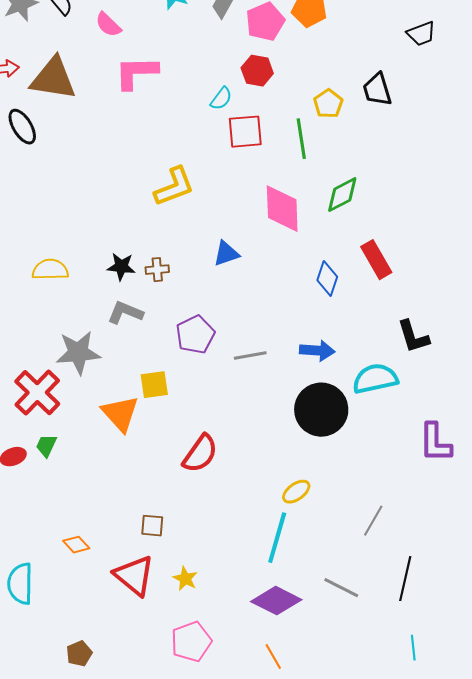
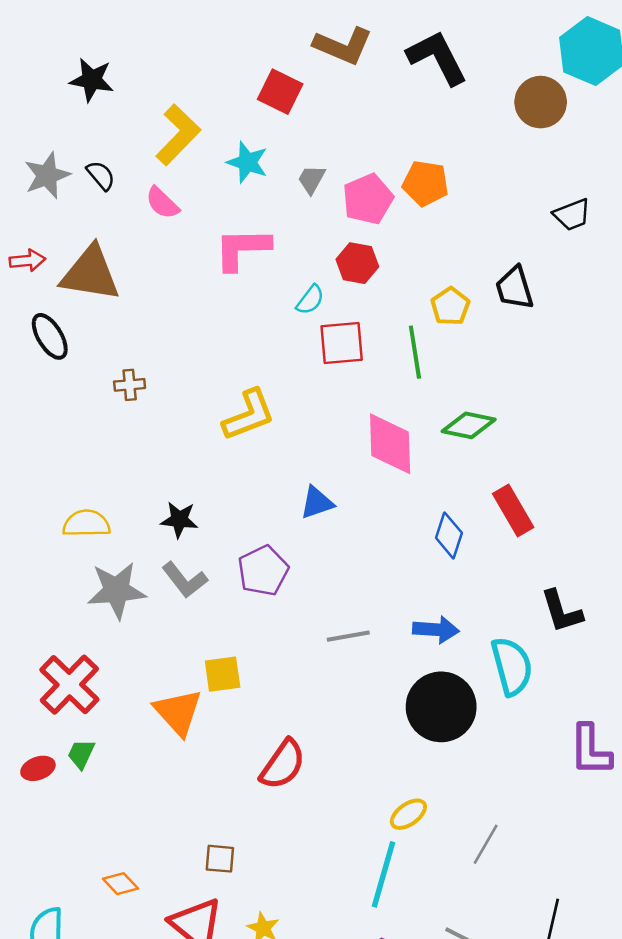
pink L-shape: (136, 73) -> (242, 249), moved
green diamond: (342, 195) -> (469, 425), turned 39
brown cross: (157, 270) -> (130, 385), moved
gray L-shape: (125, 313) -> (185, 580), turned -150
purple pentagon: (195, 335) -> (263, 571), moved
gray star: (78, 353) -> (116, 590), moved
cyan semicircle: (375, 379) -> (512, 666), turned 87
gray line: (373, 521) -> (486, 844), moved

